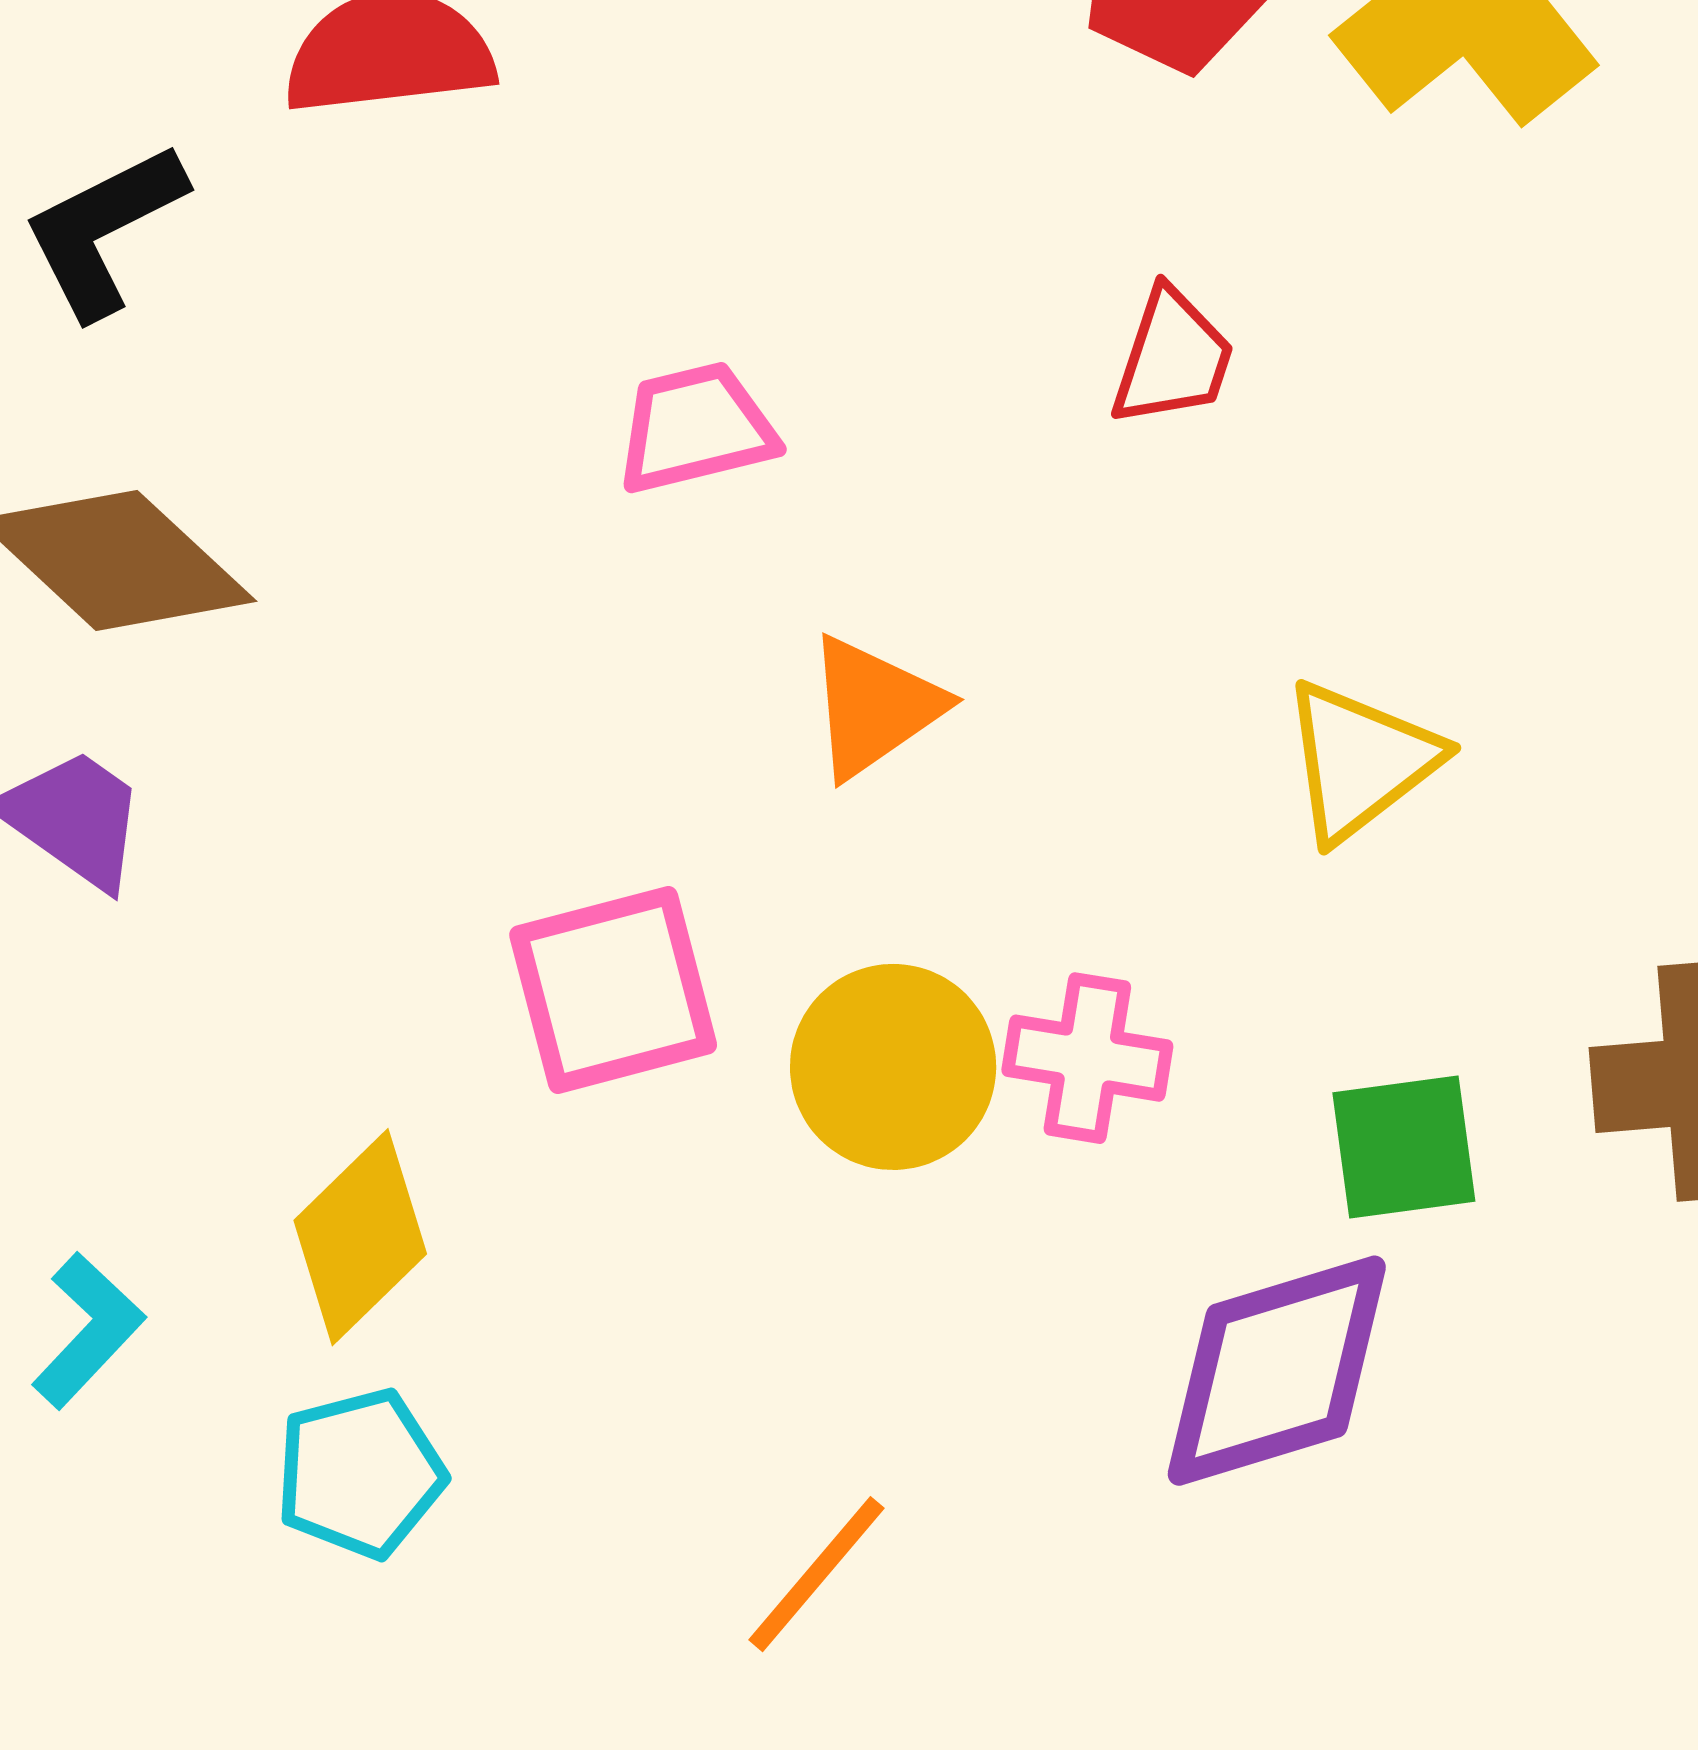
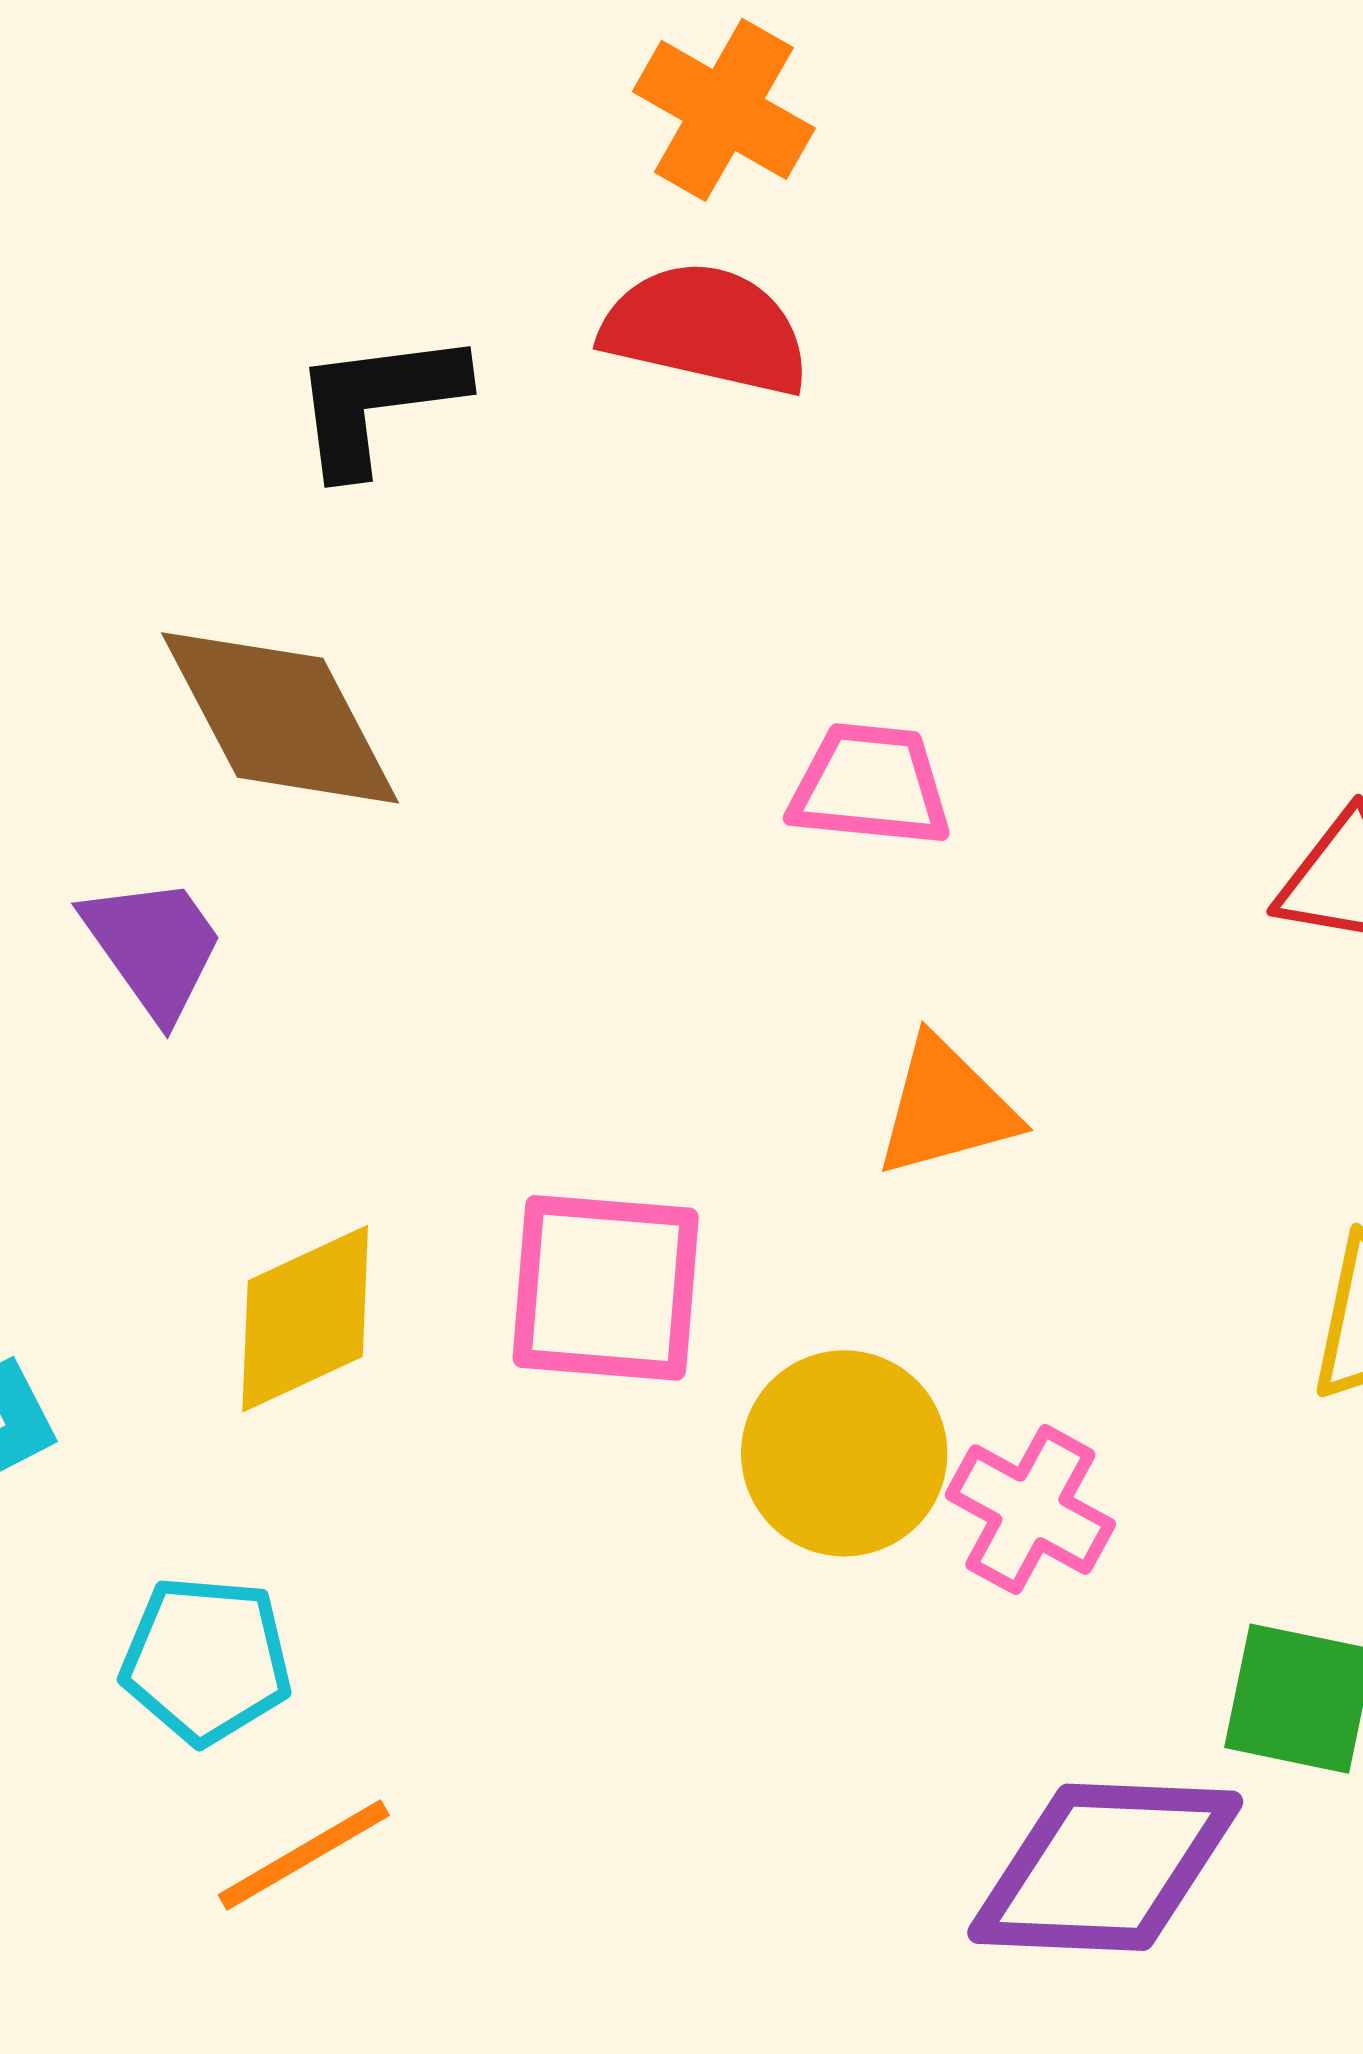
yellow diamond: (360, 1237) -> (305, 1319), moved
orange line: (816, 1574) -> (304, 1855), moved

